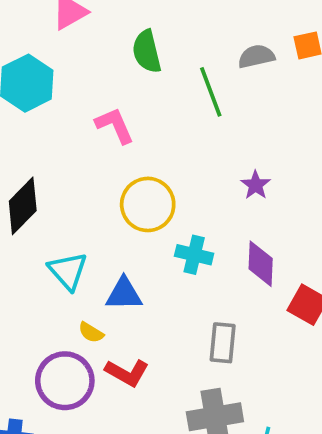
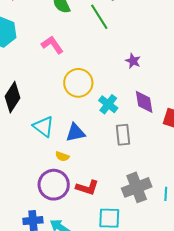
cyan cross: (194, 255) -> (108, 104), turned 36
gray rectangle: (223, 343) -> (123, 135), moved
red L-shape: (127, 373) -> (87, 188), moved

